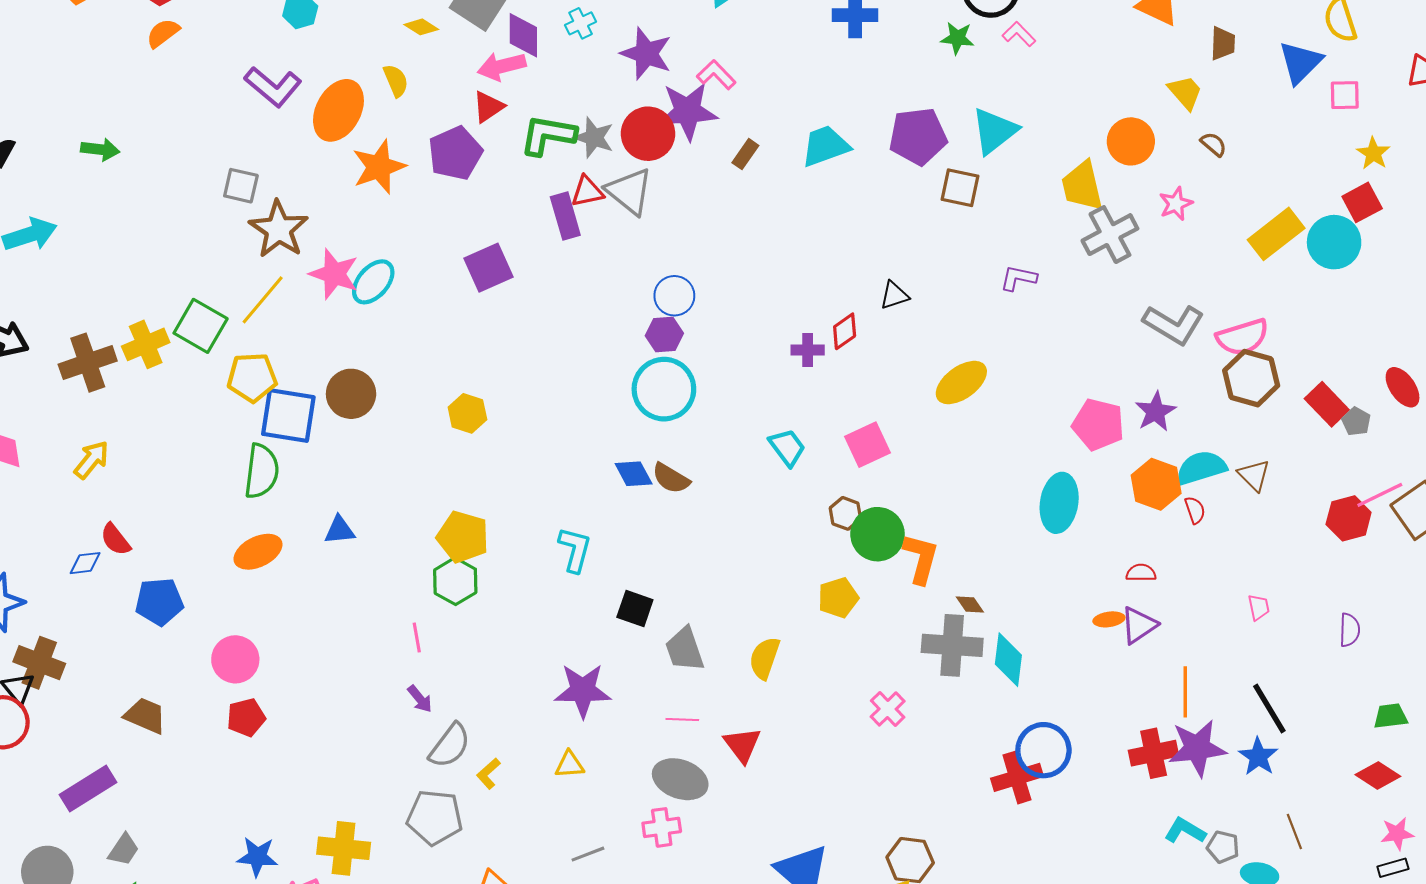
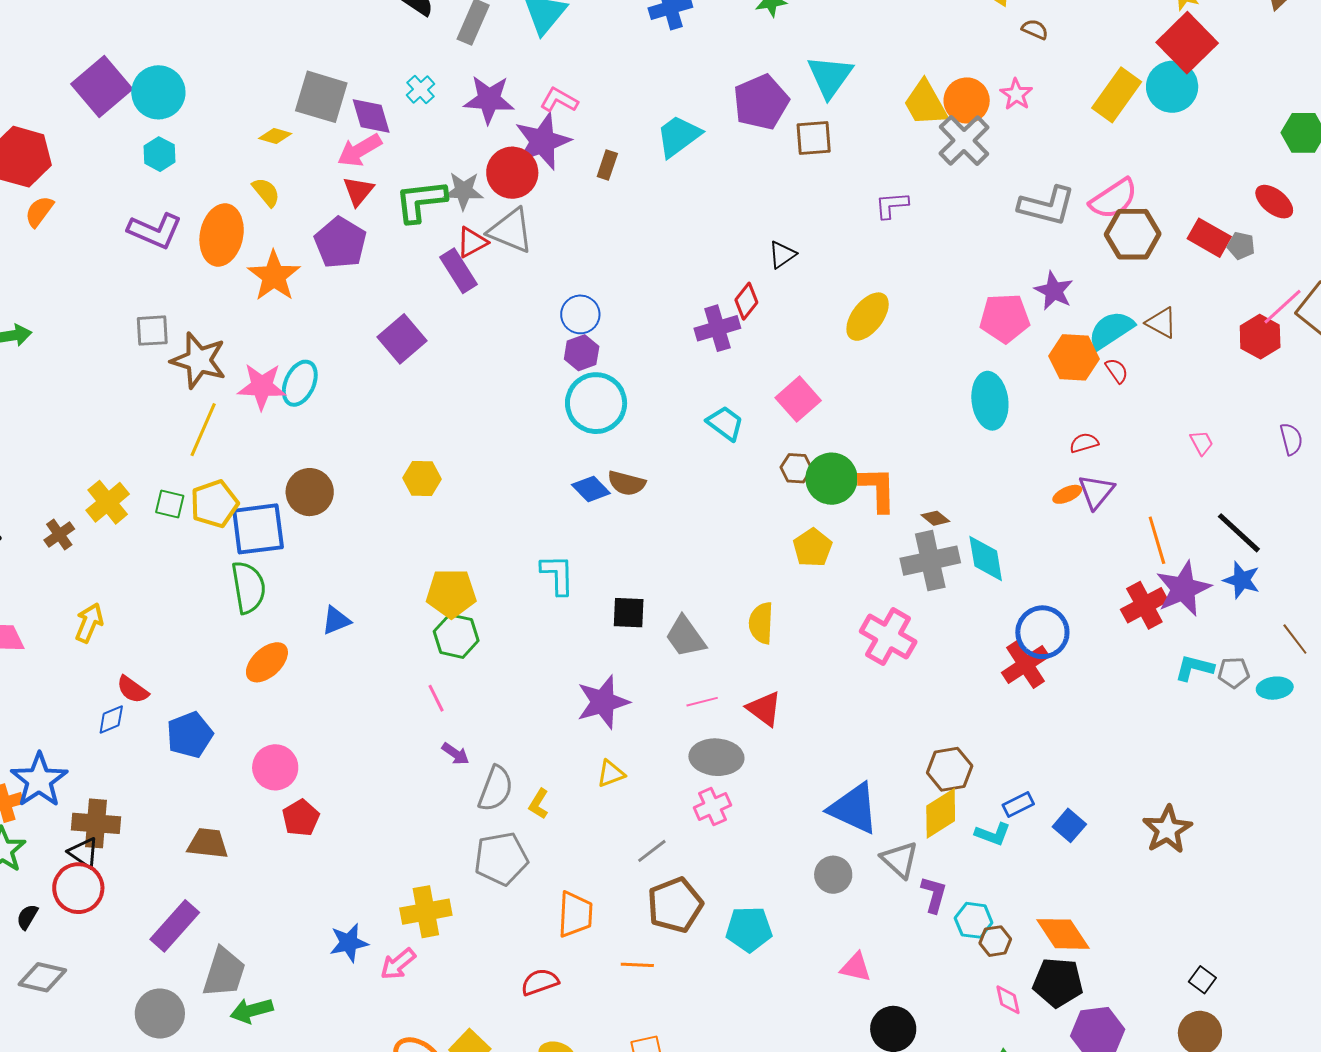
orange circle: (1131, 141) -> (967, 100), moved
red square: (1362, 202) -> (1187, 43), size x1.5
green square: (201, 326) -> (170, 504), moved, size x0.6
purple cross: (808, 350) -> (717, 328), size x1.4
brown cross: (88, 363) -> (59, 534), size x0.6
pink cross: (888, 709) -> (888, 637), size x1.6
gray trapezoid: (124, 850) -> (224, 972), size x1.6

